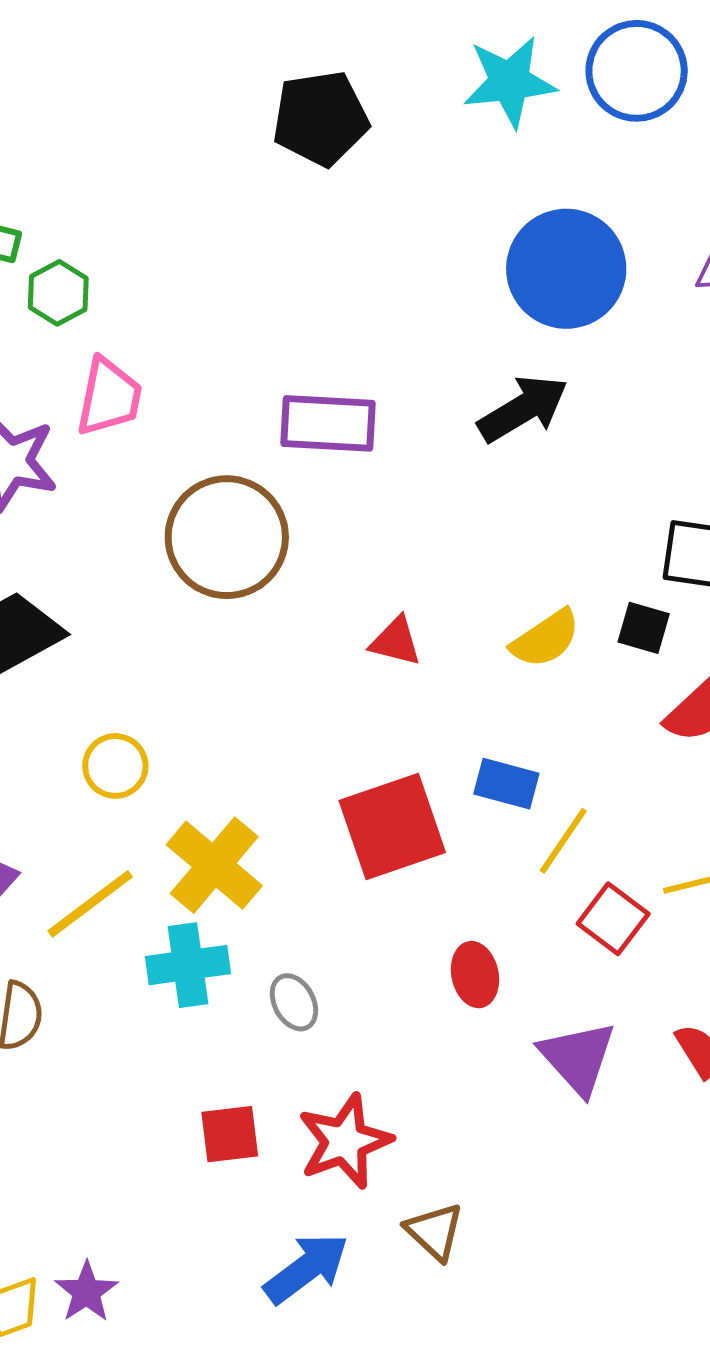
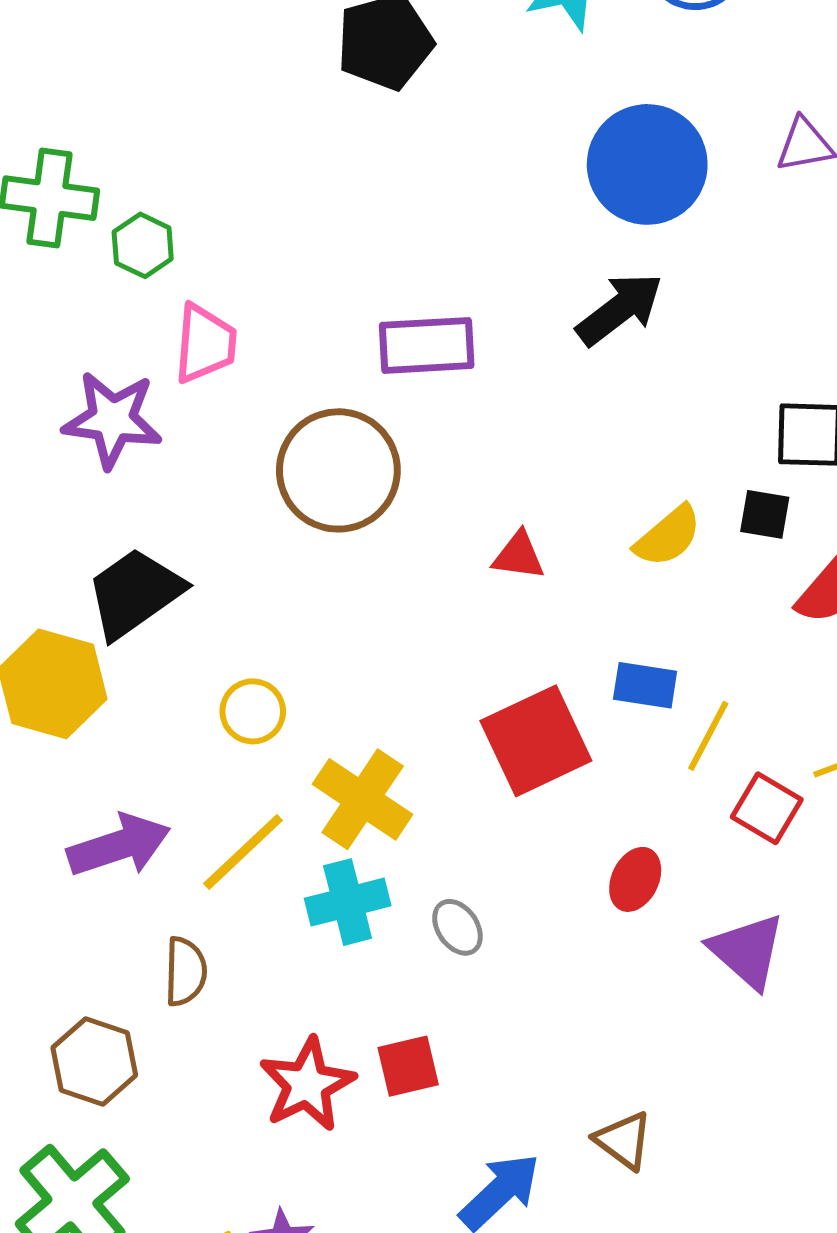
red ellipse: (475, 975) -> (635, 879), turned 44
red star: (345, 1141) -> (307, 1084), moved

